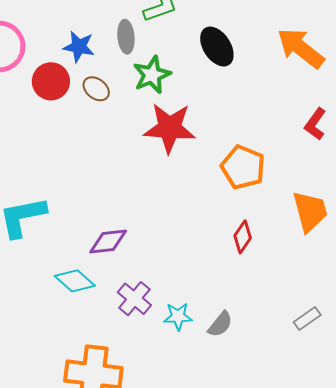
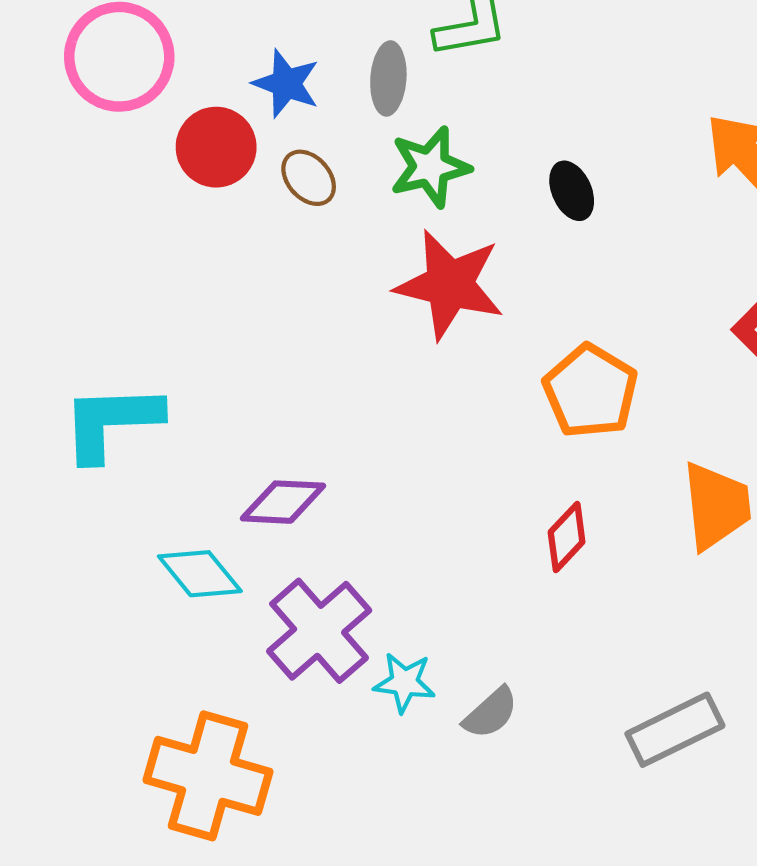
black ellipse: (217, 47) -> (572, 191), moved, size x0.7
purple cross: (134, 299) -> (319, 631), size x1.4
gray rectangle: (307, 318) -> (675, 730), size x1.6

